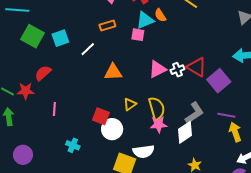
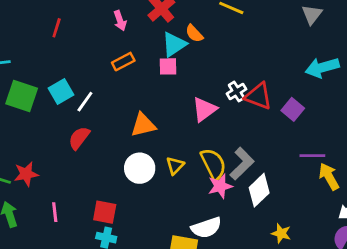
white line: (88, 49) -> (85, 102), moved
white cross: (177, 70) -> (237, 91), moved
red semicircle: (43, 73) -> (79, 138), moved
purple square: (219, 81) -> (293, 109), size x0.7
pink line: (54, 109) -> (55, 212), moved
gray L-shape: (194, 113) -> (242, 164), moved
red square: (101, 116) -> (105, 212), moved
white circle: (112, 129) -> (140, 168), moved

